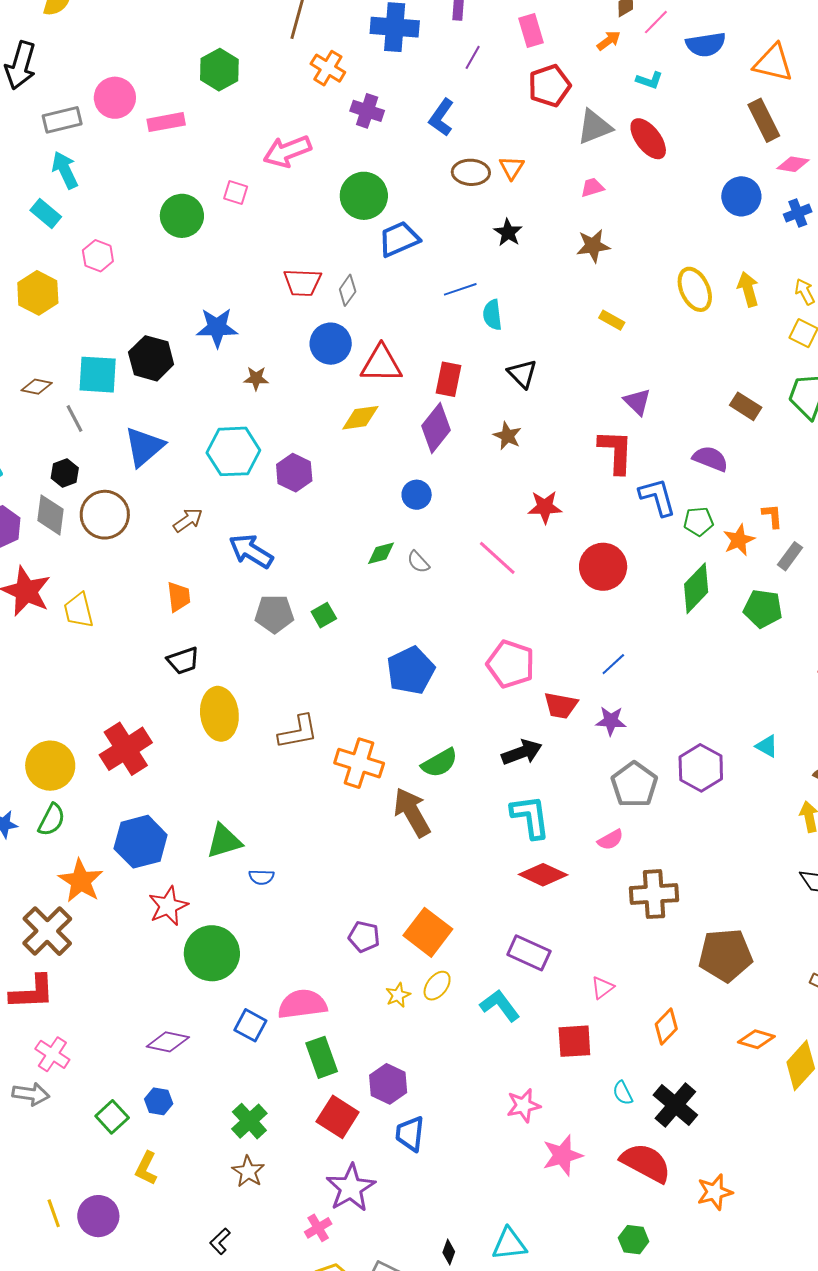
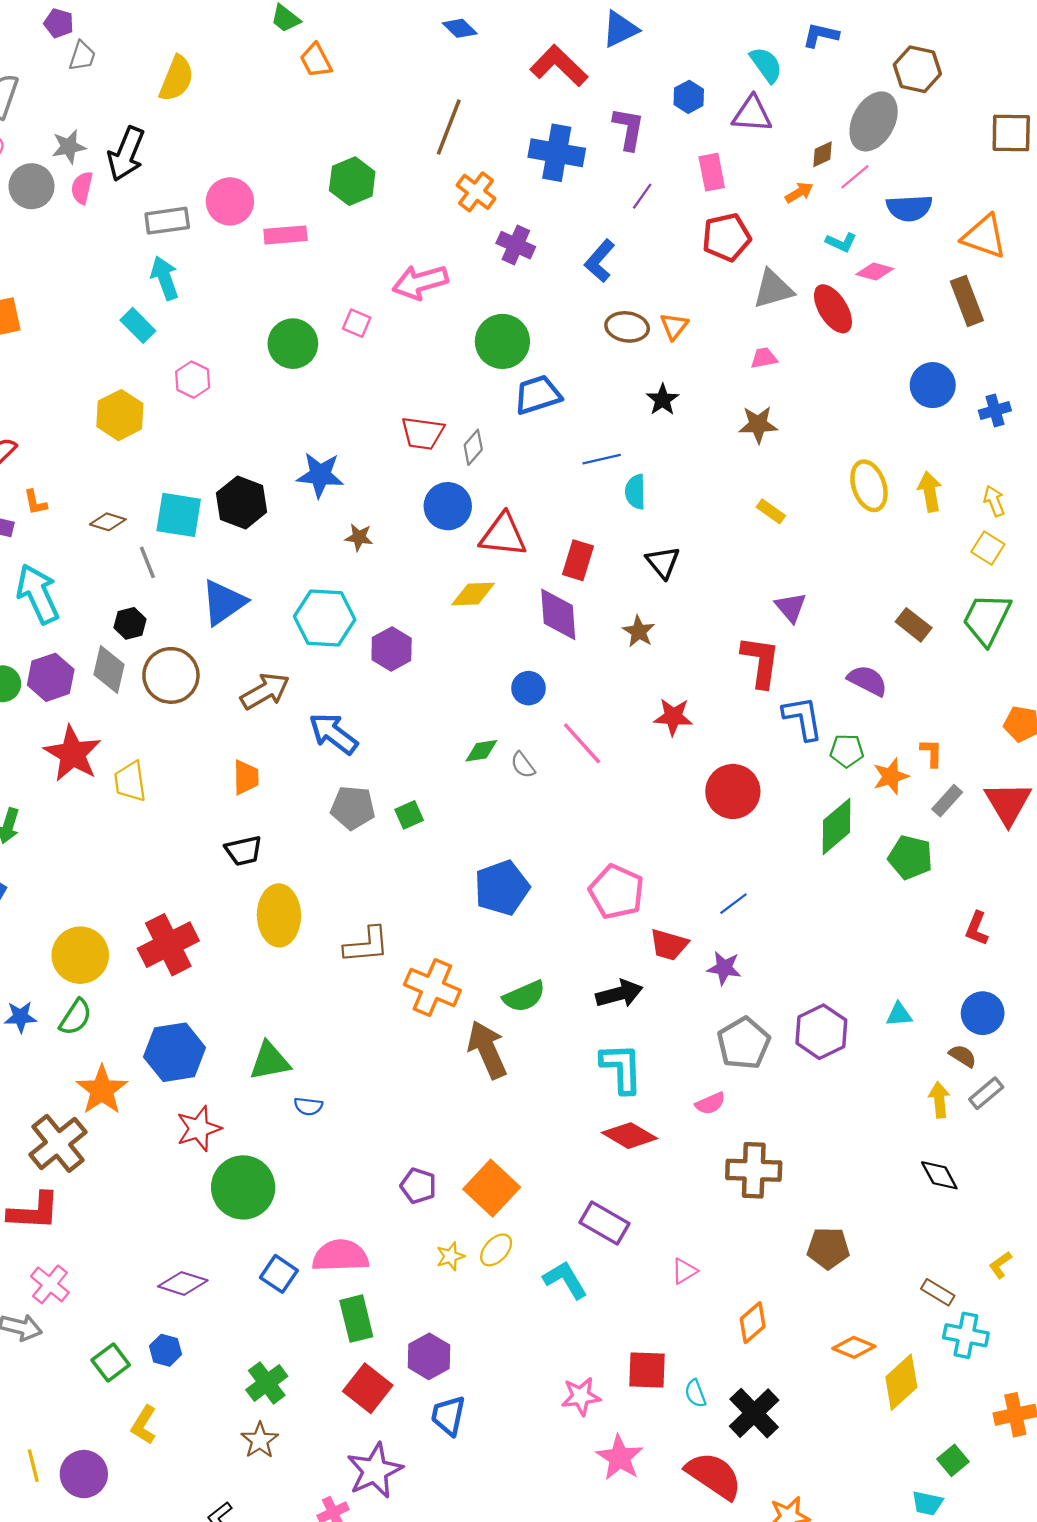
pink diamond: (793, 164) -> (875, 271), moved
purple diamond: (436, 428) -> (558, 614), turned -48
brown arrow: (188, 520) -> (265, 691), size x1.4
pink line: (497, 558) -> (582, 743), moved
cyan triangle: (767, 746) -> (899, 1014), turned -40
brown pentagon: (726, 955) -> (828, 1248), size x0.7
red square: (574, 1041) -> (647, 1370), moved
pink star: (562, 1155) -> (620, 1458), turned -30

